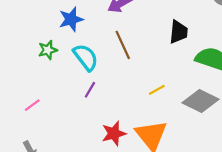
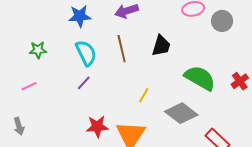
black trapezoid: (179, 32) -> (161, 46), moved
green star: (48, 50) -> (38, 50), moved
yellow line: (157, 90) -> (144, 95), turned -42

